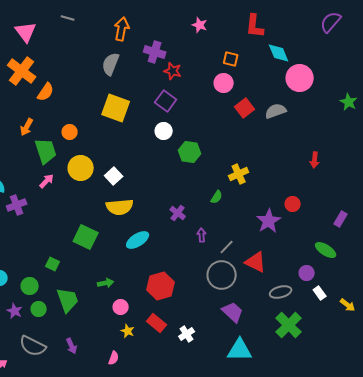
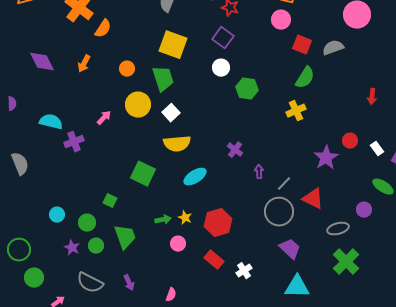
red square: (245, 108) -> (302, 45), turned -30
green trapezoid: (46, 151) -> (163, 79), moved
green semicircle: (217, 197) -> (305, 78), moved, size x1.6
white rectangle: (320, 293) -> (377, 149), moved
yellow star: (128, 331) -> (185, 218), moved

